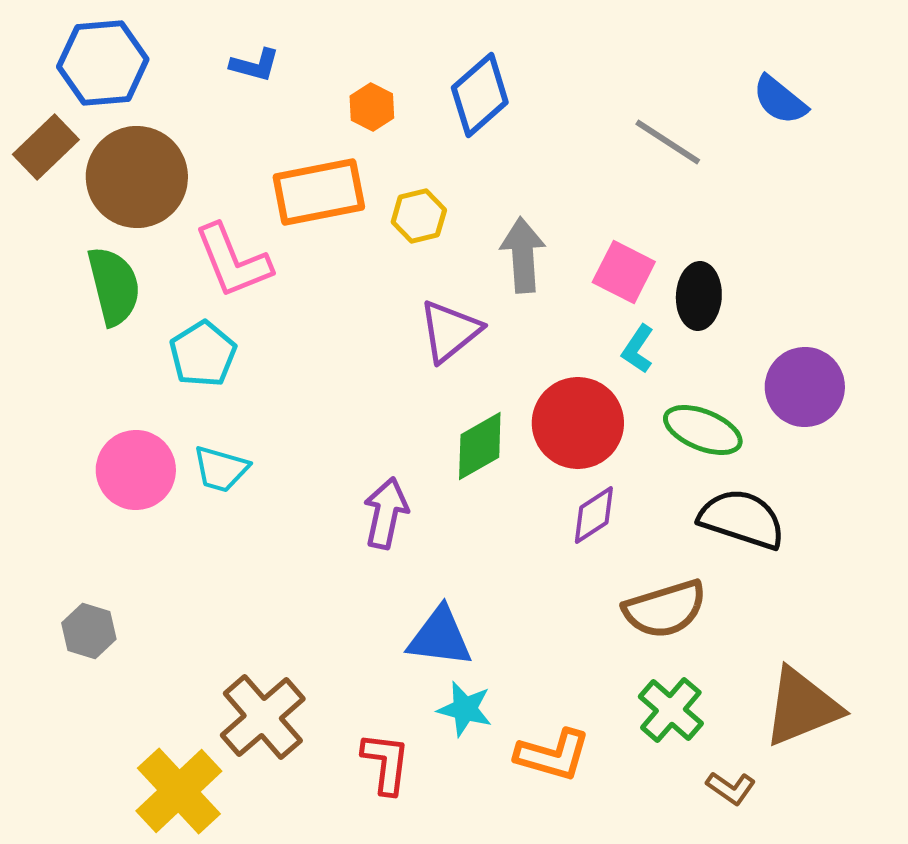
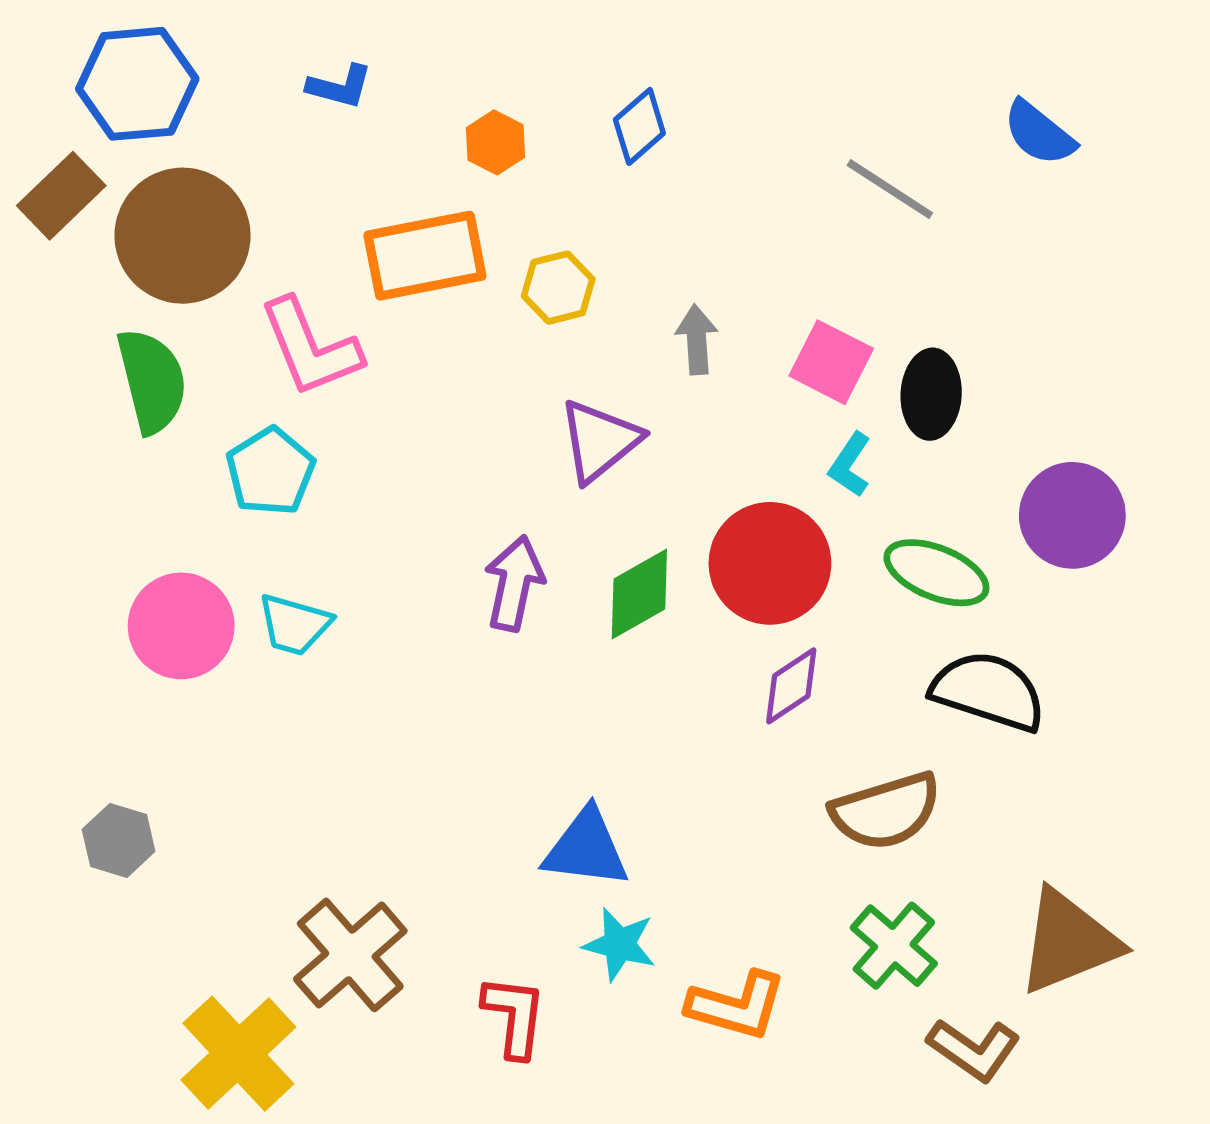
blue diamond: (480, 95) -> (639, 126), size x0.7
gray arrow: (523, 255) -> (697, 340), size x0.7
purple arrow: (386, 513) -> (514, 583), moved
brown L-shape: (731, 788) -> (974, 1050), size x1.4

